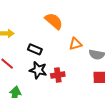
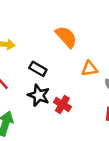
red cross: (58, 75) -> (62, 105), turned 32

